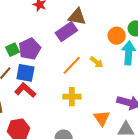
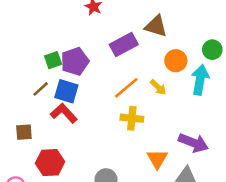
brown triangle: (77, 17) -> (156, 26), moved
orange circle: (117, 36) -> (176, 61), moved
yellow cross: (72, 97) -> (132, 118), moved

